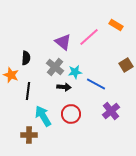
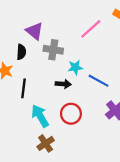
purple triangle: (63, 42) -> (35, 31), moved
gray cross: (55, 67) -> (53, 50), moved, turned -30
brown cross: (29, 135) -> (46, 143), moved, turned -35

